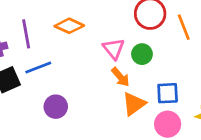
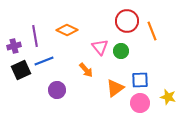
orange arrow: (120, 77) -> (86, 70), moved

